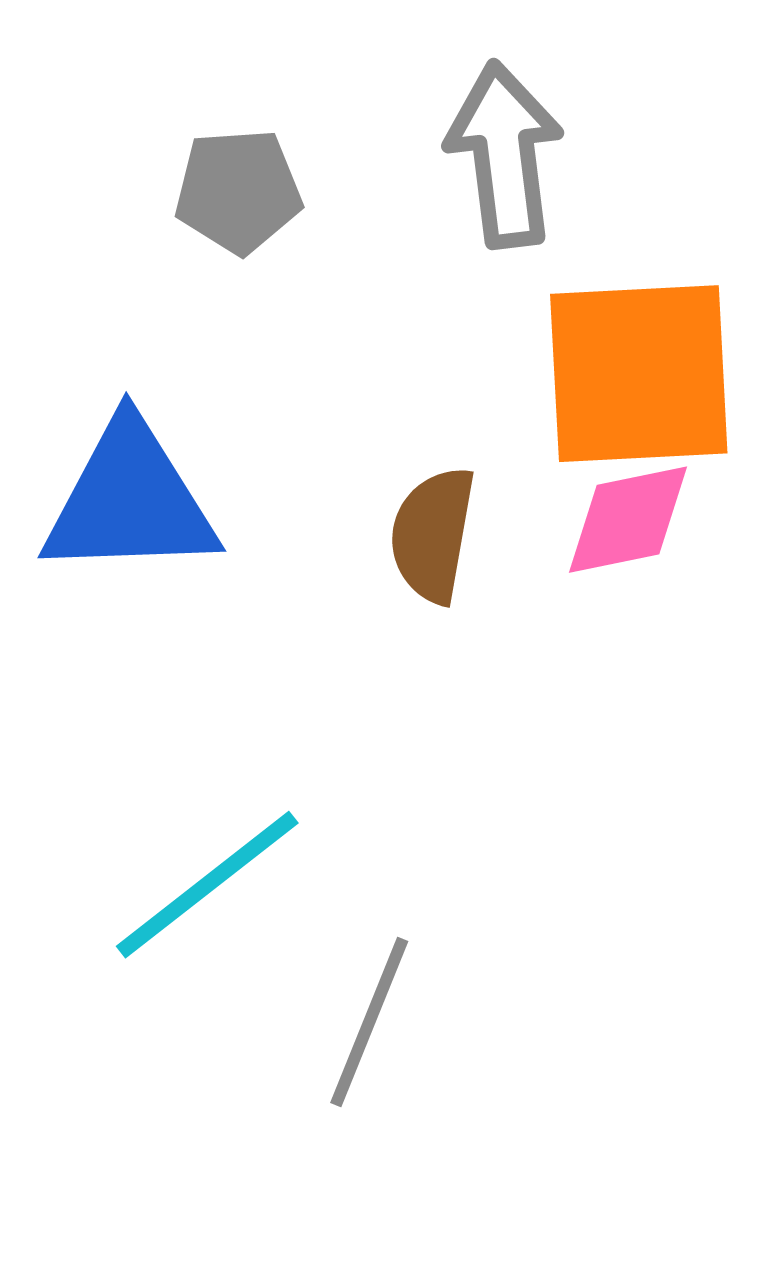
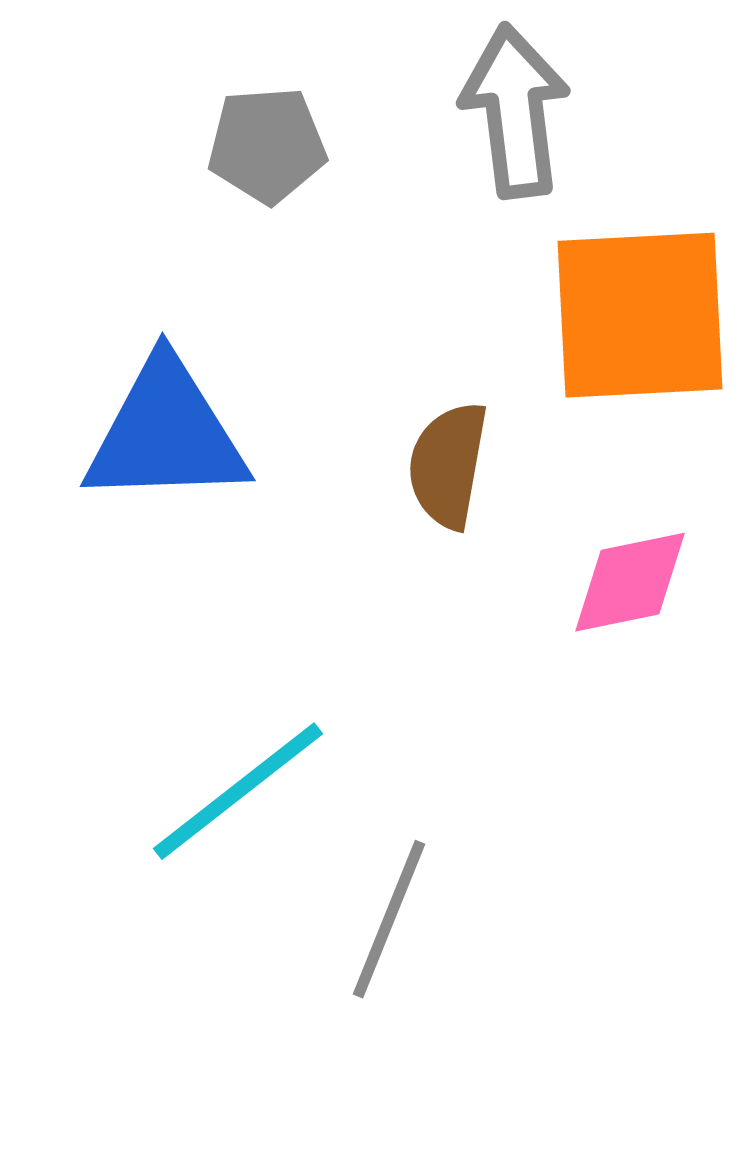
pink diamond: (628, 520) -> (630, 582), moved

